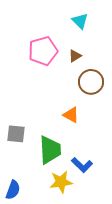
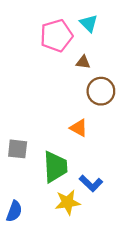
pink pentagon: (43, 51) -> (56, 36), moved
brown triangle: (75, 56) -> (83, 62), turned 40

